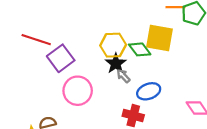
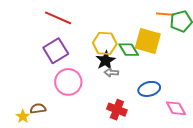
red line: (36, 40) -> (58, 18), moved
gray arrow: (123, 76) -> (111, 72), turned -48
blue ellipse: (149, 91) -> (149, 89), moved

